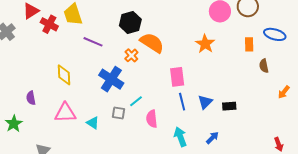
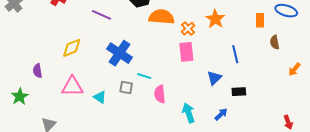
orange semicircle: (152, 43) -> (161, 17), turned -30
orange cross: (131, 55) -> (188, 29), moved
yellow diamond: (64, 75) -> (72, 48), turned 70
cyan line: (136, 101) -> (144, 76), turned 56
blue line: (182, 102) -> (235, 54), moved
black rectangle: (229, 106) -> (239, 92), moved

